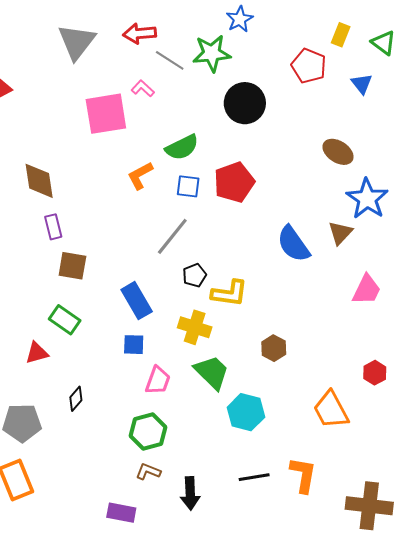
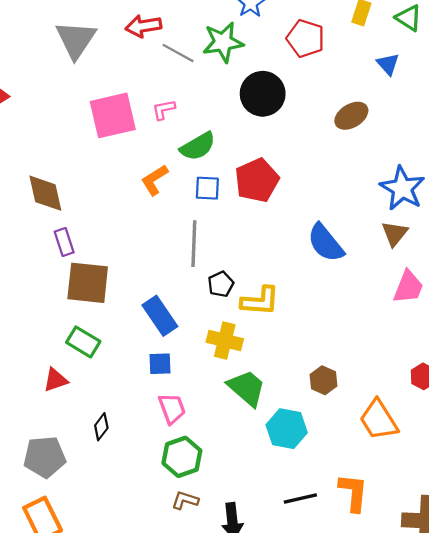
red pentagon: (309, 66) -> (306, 38), moved
pink L-shape: (143, 89) -> (164, 110), moved, turned -50
brown ellipse: (338, 152) -> (351, 116), moved, turned -60
brown triangle: (340, 233) -> (395, 234), moved
gray line: (172, 236) -> (194, 244), turned -33
brown square: (72, 266) -> (88, 283), size x1.4
brown hexagon: (274, 348) -> (323, 380), moved
pink trapezoid: (158, 380) -> (172, 409), moved, turned -36

